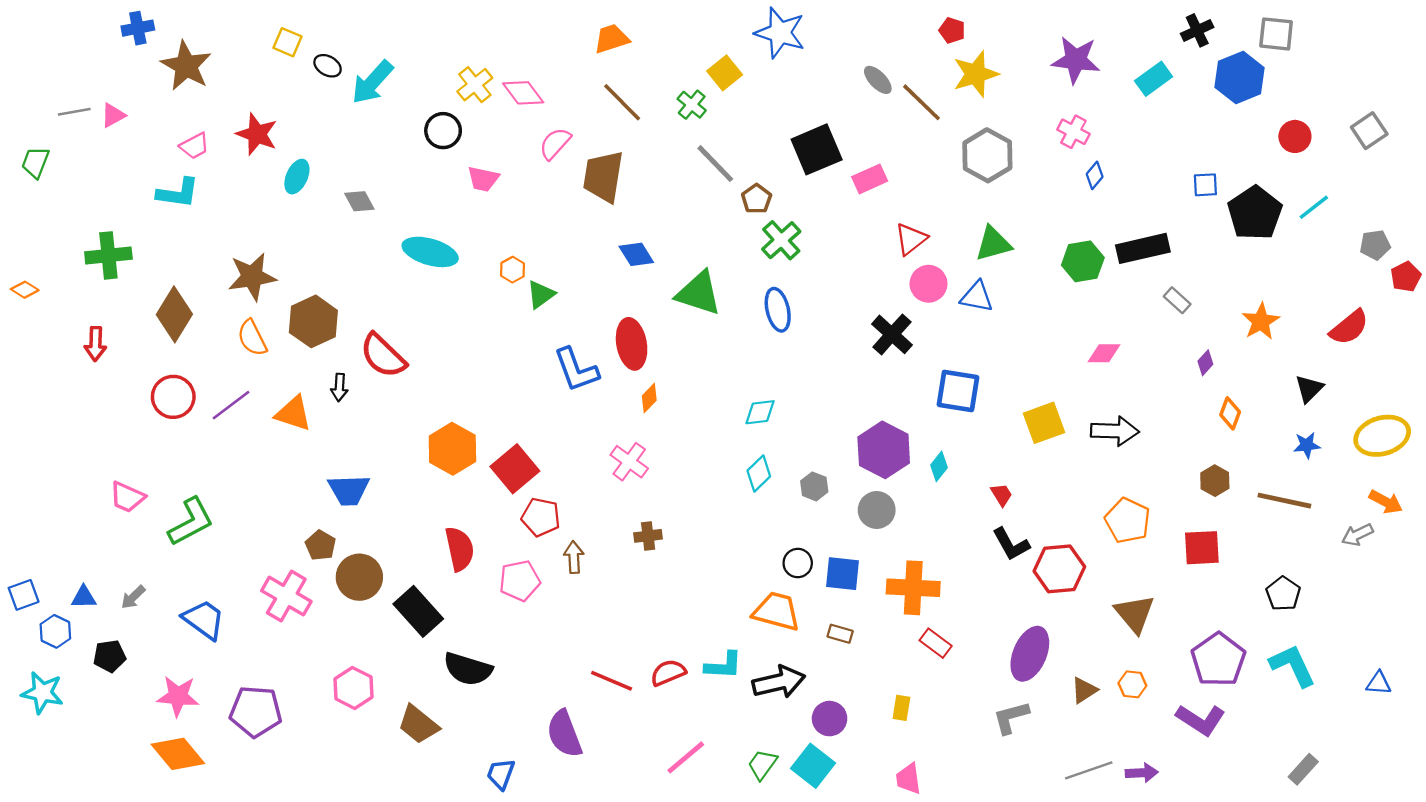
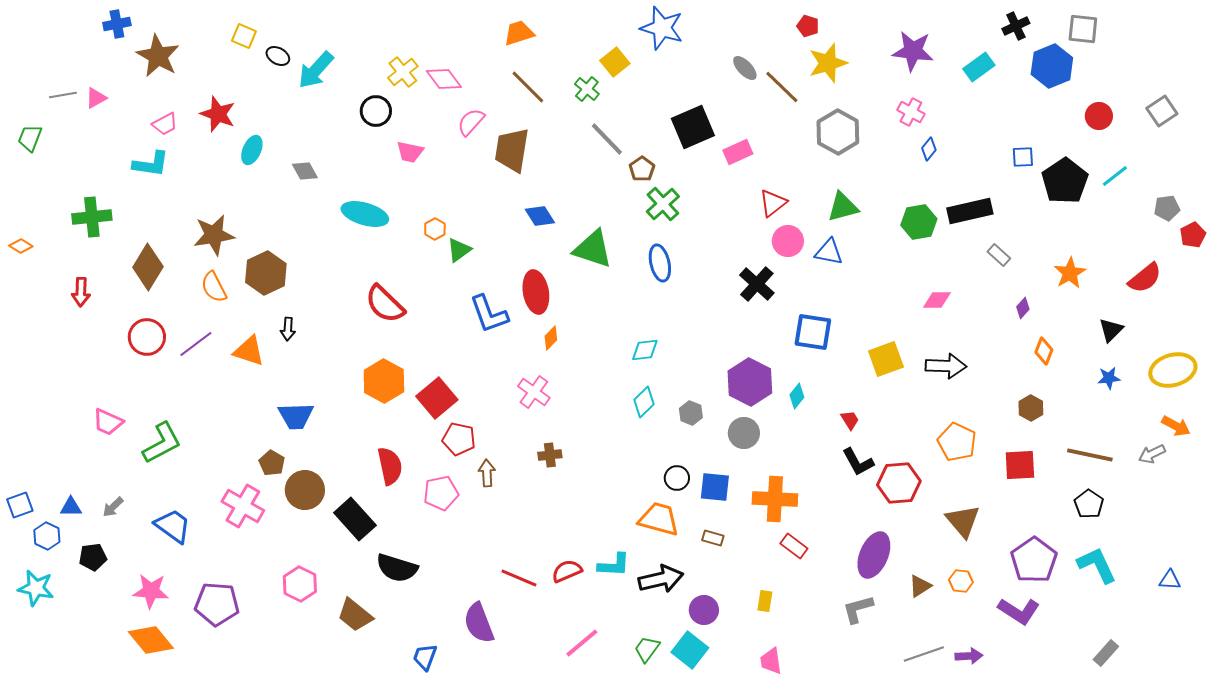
red semicircle: (383, 356) -> (385, 304), moved
brown line: (1284, 501) -> (1090, 455), moved

